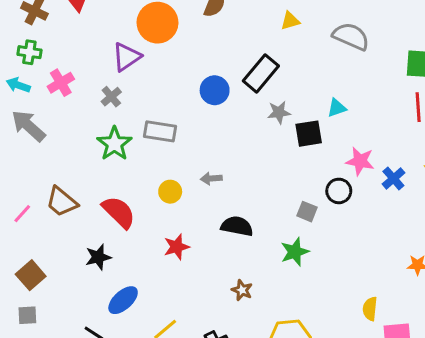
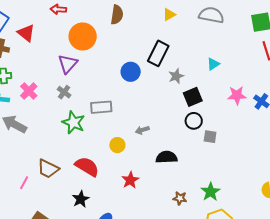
black square: (309, 134) -> (193, 97), moved
black circle: (339, 191) -> (194, 121), moved
green star: (295, 252) -> (210, 192), moved

